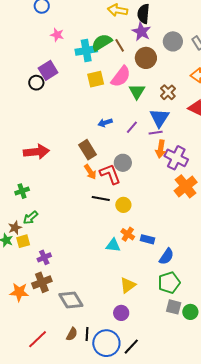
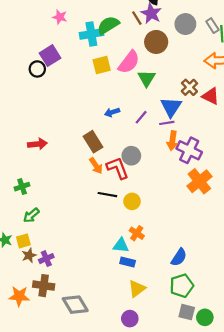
brown line: (120, 45) -> (137, 18), moved
brown cross: (168, 92) -> (189, 87), moved
red arrow: (36, 152) -> (37, 144), size x0.7
brown star: (15, 228) -> (29, 255), moved
blue rectangle: (147, 239) -> (128, 262), moved
brown cross: (42, 282) -> (44, 286), turned 30

